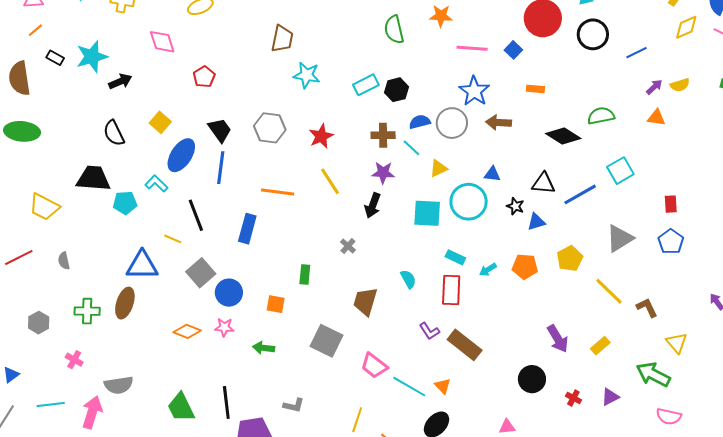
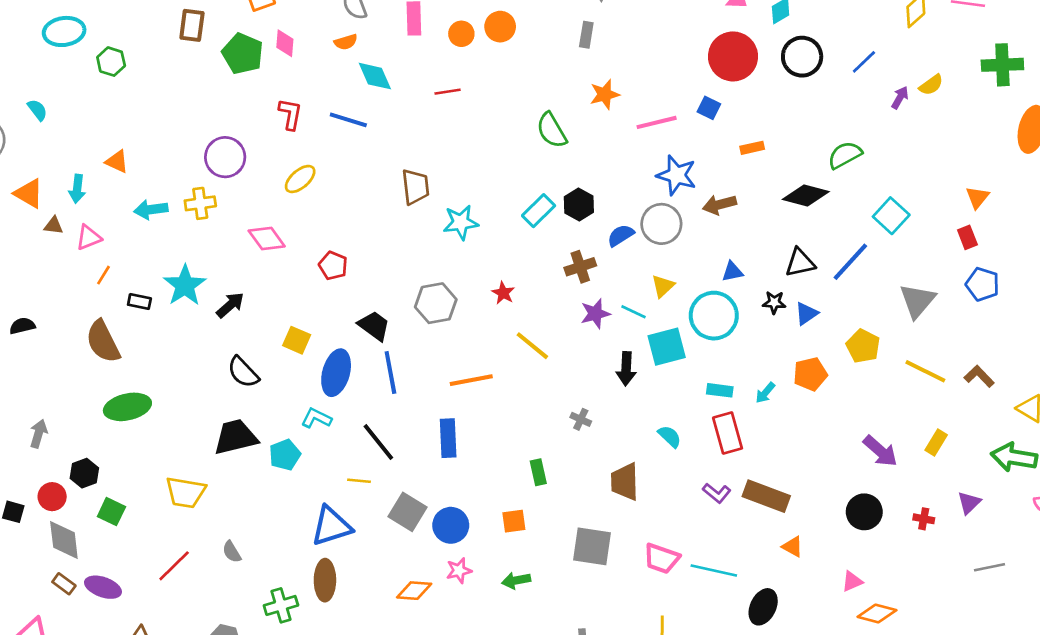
orange triangle: (656, 118) -> (977, 197), moved, turned -42
red star: (321, 136) -> (503, 293), size x0.7
cyan line: (411, 148) -> (634, 312), moved
black arrow: (373, 205) -> (626, 369), moved
orange triangle: (443, 386) -> (793, 547), moved

